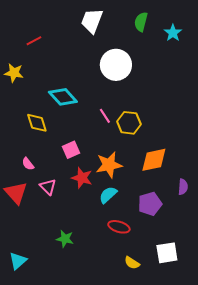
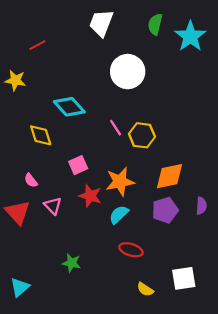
cyan star: (173, 33) -> (190, 36), size x1.6
purple pentagon: (150, 204) -> (165, 210), moved

